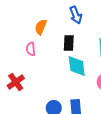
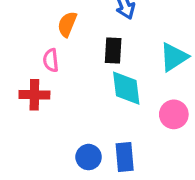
red cross: (16, 82) -> (34, 95), moved, turned 36

